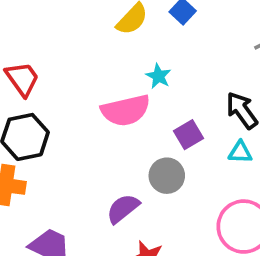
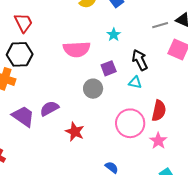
cyan star: (158, 76) -> (114, 35), moved
purple semicircle: (123, 209) -> (49, 108), moved

